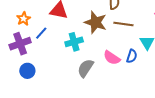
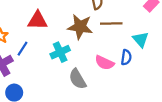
gray semicircle: (85, 68) -> (78, 79), turned -54

